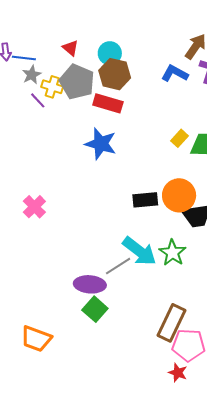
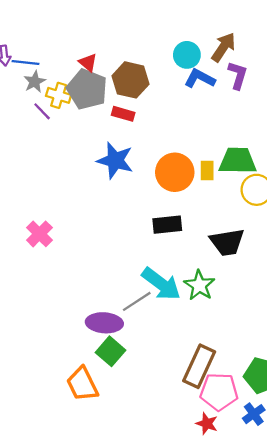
red triangle: (70, 48) -> (88, 63), moved
cyan circle: (110, 53) -> (187, 55), moved
red rectangle: (108, 103) -> (123, 114), size x0.7
yellow rectangle: (180, 138) -> (207, 171), moved, turned -42
orange circle: (179, 195) -> (175, 172), moved
orange trapezoid: (36, 339) -> (82, 384), moved, turned 44

